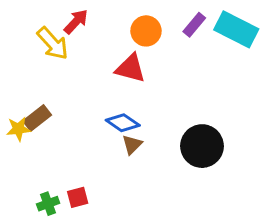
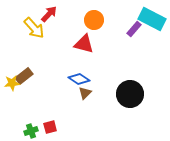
purple rectangle: (194, 25) -> (134, 29), moved

